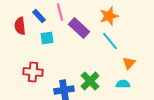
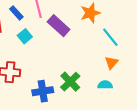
cyan square: (47, 38) -> (25, 36), turned -32
cyan line: (110, 41) -> (110, 37), moved

